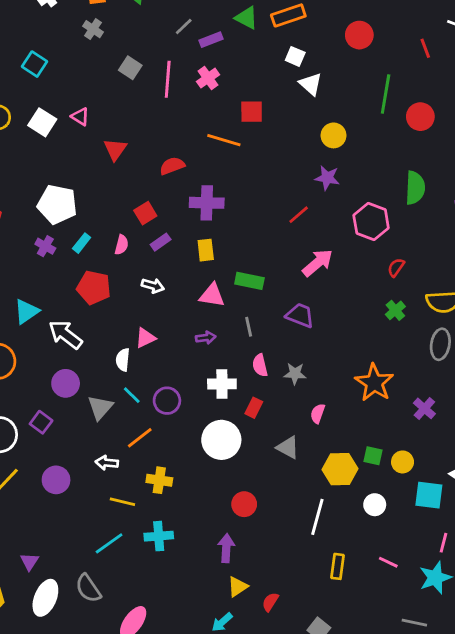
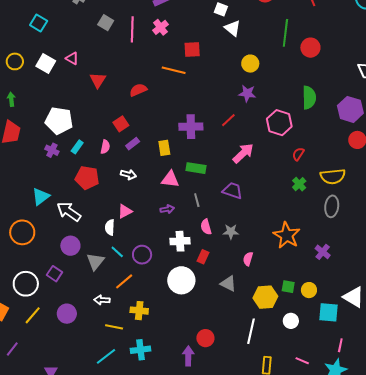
purple cross: (207, 203) -> (191, 127), moved
red circle: (244, 504) -> (205, 338), moved

